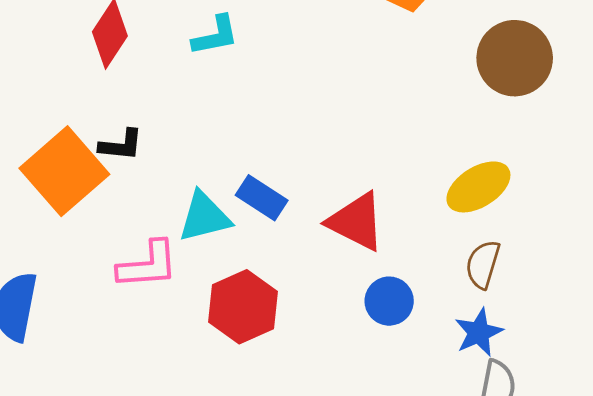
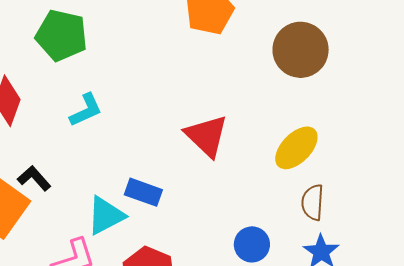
cyan L-shape: (215, 36) -> (86, 110), moved
black L-shape: (121, 145) -> (34, 178), turned -124
red triangle: (356, 222) -> (207, 136), moved, turned 30

